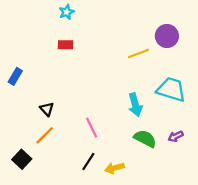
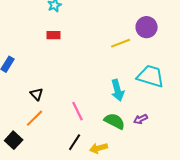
purple arrow: (176, 136) -> (141, 119), moved
green semicircle: (145, 139) -> (115, 121), moved

